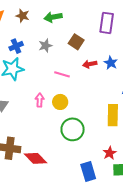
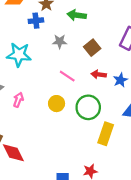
blue cross: (16, 46) -> (36, 21), moved
pink arrow: (40, 100) -> (18, 100), moved
green circle: (73, 129) -> (88, 107), moved

